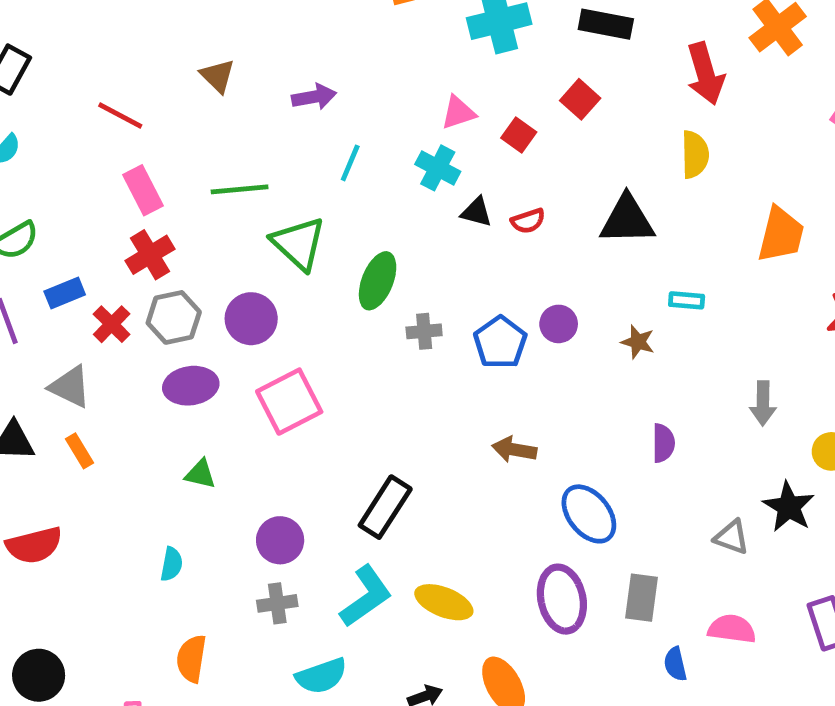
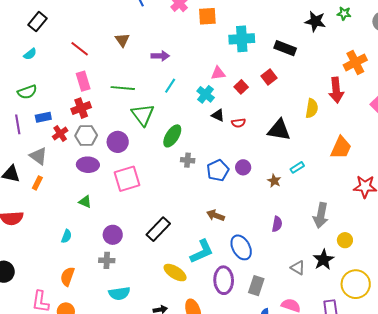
red arrow: (705, 74) -> (336, 90), moved
cyan rectangle: (687, 300) -> (297, 167), turned -48
gray arrow: (763, 403) -> (321, 215), size x1.4
orange rectangle: (79, 451) -> (37, 183), turned 48
cyan L-shape: (366, 596) -> (202, 251), moved

